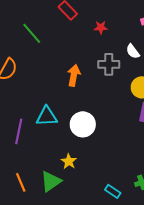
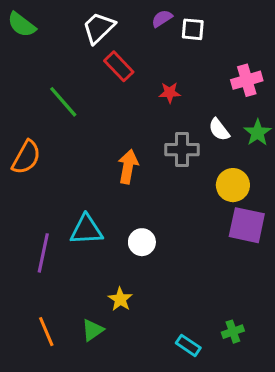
white circle: (83, 124) -> (142, 242), size x0.7
green triangle: (51, 181) -> (93, 330), size x0.7

